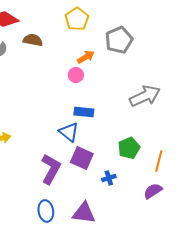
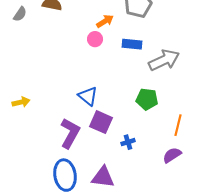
blue rectangle: (84, 112) -> (132, 44), moved
green pentagon: (129, 148) -> (147, 99), moved, turned 30
blue ellipse: (46, 211) -> (65, 175), size x1.4

